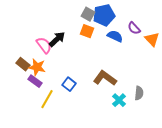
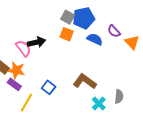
black arrow: (57, 39) -> (36, 42), turned 30

